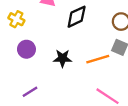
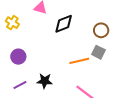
purple circle: (26, 49) -> (18, 57), moved
black star: (62, 58) -> (45, 81), moved

